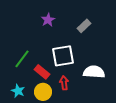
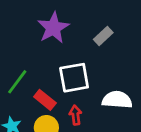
purple star: (48, 20) -> (53, 28), size x1.6

